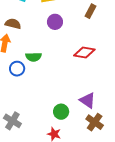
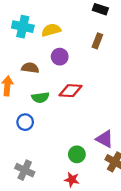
brown semicircle: (13, 24) -> (30, 68), moved
red diamond: (84, 53) -> (70, 91), moved
blue circle: (17, 69) -> (25, 122), moved

